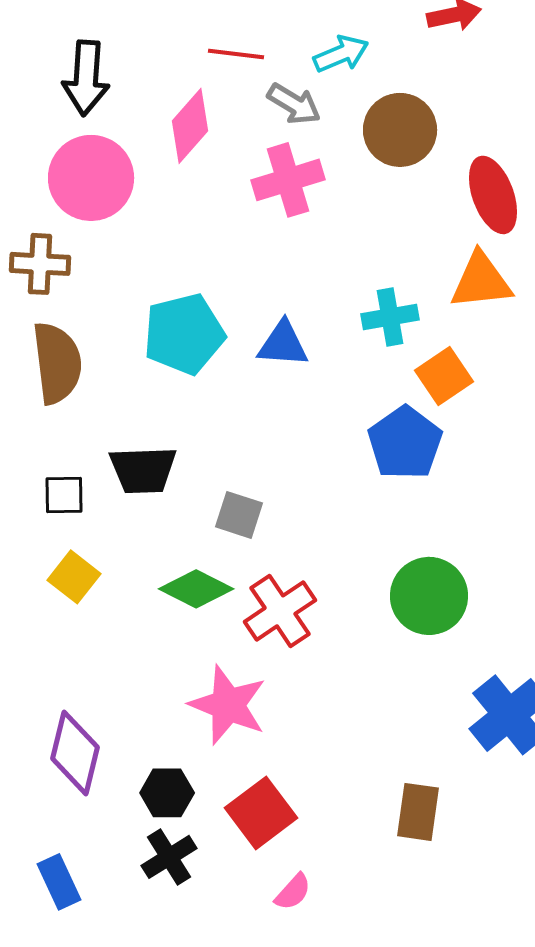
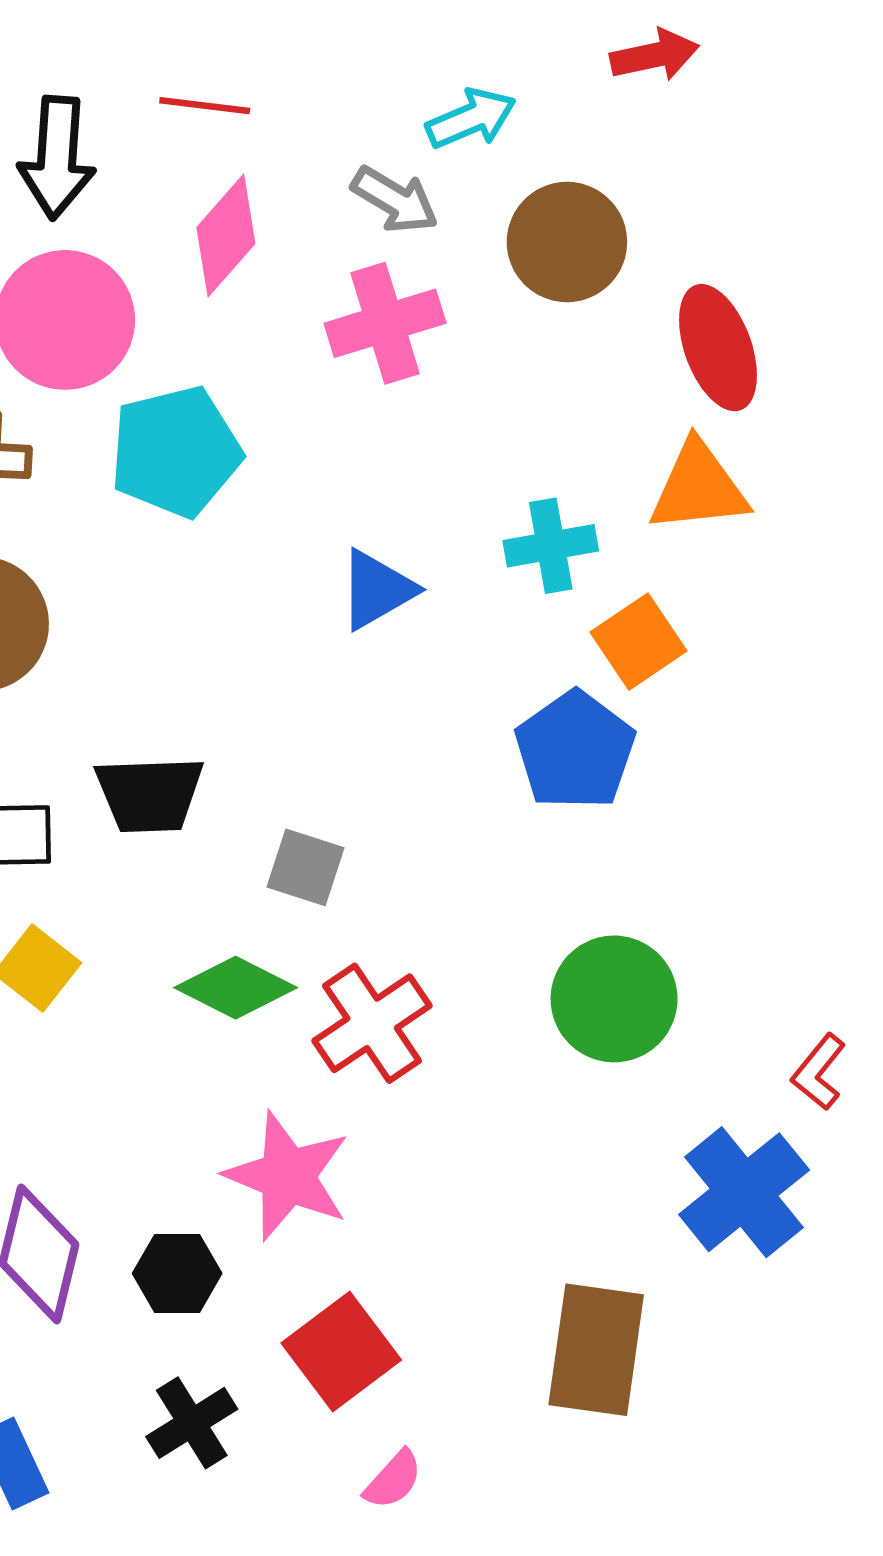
red line: (236, 54) -> (205, 106), moved
cyan pentagon: (184, 334) -> (176, 452), moved
blue triangle: (283, 344) -> (377, 590), turned -34
black hexagon: (167, 793) -> (177, 1273), moved
brown rectangle: (418, 812) -> (596, 1350), size x1.4

